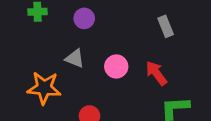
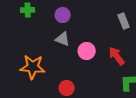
gray triangle: (75, 58) -> (63, 39), moved

